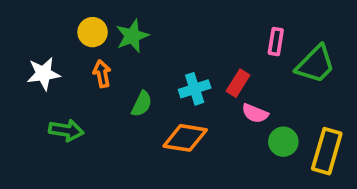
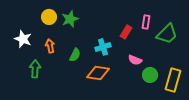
white star: (43, 74) -> (23, 39), turned 30
orange arrow: (102, 74) -> (50, 46), moved
red rectangle: (238, 83) -> (126, 32), moved
green arrow: (66, 130) -> (35, 69), turned -96

